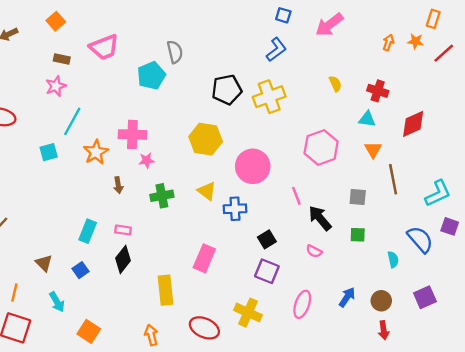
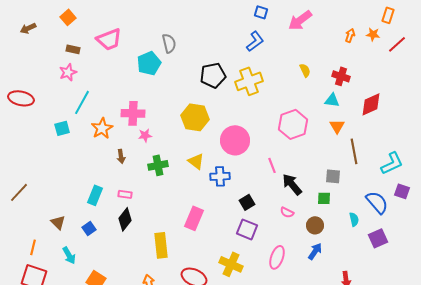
gray square: (358, 197) -> (333, 176), moved
purple square: (425, 297) -> (378, 238), moved
brown circle: (381, 301) -> (315, 225), moved

